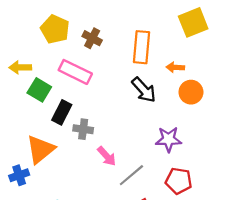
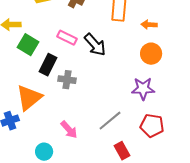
pink rectangle: (75, 72) -> (67, 38), moved, size x0.7
black arrow: (144, 90) -> (95, 45), moved
orange circle: (191, 92) -> (151, 54), moved
pink arrow: (107, 156) -> (69, 130), moved

